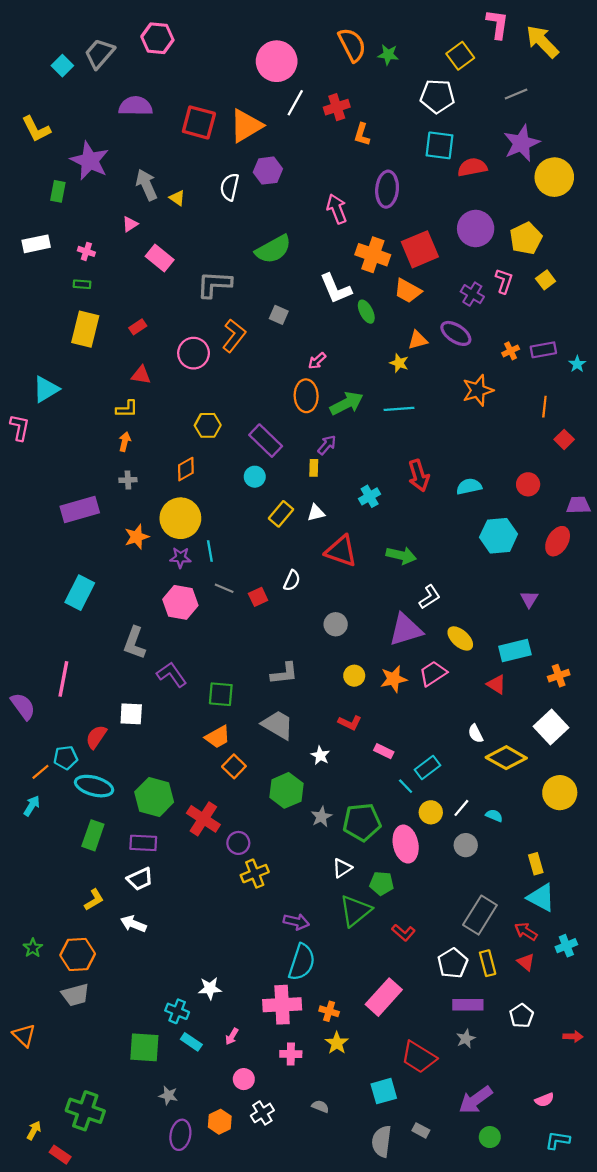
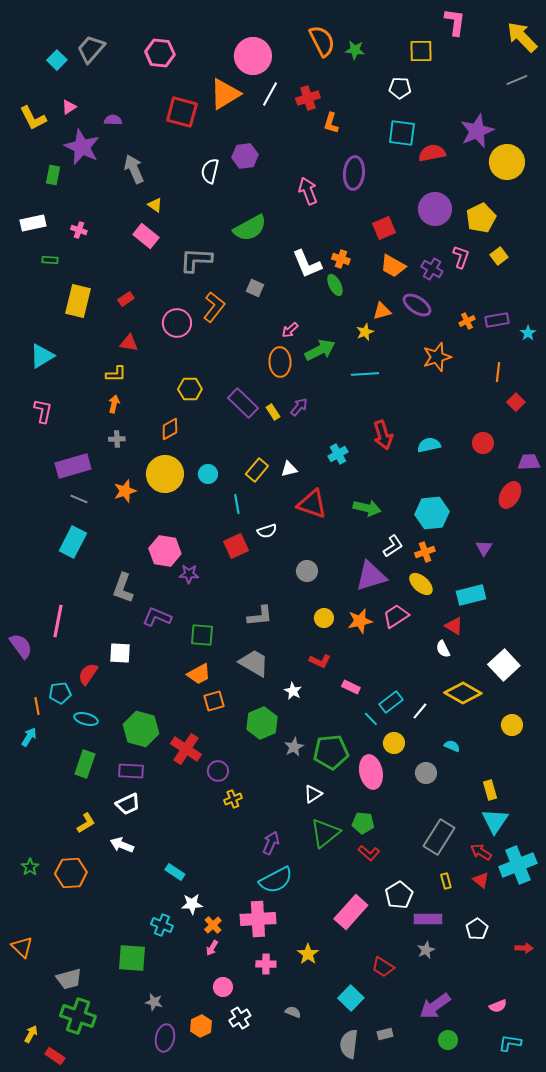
pink hexagon: (157, 38) -> (160, 53), moved
yellow arrow: (542, 42) -> (522, 37), moved
yellow square: (460, 56) -> (421, 51), turned 35
gray line: (516, 94) -> (517, 80), moved
white pentagon: (437, 96) -> (400, 88), size x0.7
purple semicircle: (136, 106) -> (113, 120), moved, size x0.6
orange triangle: (246, 126) -> (225, 94), moved
yellow triangle: (177, 198) -> (155, 205), moved
pink triangle: (130, 224) -> (69, 107), moved
red square: (420, 249) -> (384, 228), size x0.7
orange cross: (373, 255) -> (341, 259), moved, size x0.6
green rectangle: (82, 284) -> (50, 260), moved
orange trapezoid: (408, 291) -> (393, 266), moved
yellow star: (399, 363) -> (365, 332), turned 30
green arrow: (347, 403) -> (320, 350), moved
pink L-shape: (20, 427) -> (43, 411), moved
yellow rectangle: (314, 468) -> (273, 412), moved, turned -35
cyan circle: (255, 477) -> (208, 474), moved
cyan hexagon: (499, 536) -> (432, 513), moved
cyan line: (210, 551) -> (237, 504), moved
purple star: (180, 558) -> (189, 574), moved
white semicircle: (292, 581) -> (267, 531), turned 48
gray line: (224, 588) -> (79, 499), moved
red square: (258, 597) -> (236, 546), size x1.4
purple L-shape: (172, 675) -> (157, 617), turned -32
orange cross: (559, 676) -> (425, 552), moved
white semicircle: (476, 734) -> (443, 649), moved
orange square: (234, 766) -> (214, 701), turned 30
orange line: (40, 772) -> (37, 706), turned -60
cyan ellipse: (94, 786) -> (86, 719), size x0.7
yellow circle: (560, 793) -> (512, 725), size x0.7
white line: (461, 808) -> (420, 711), moved
yellow cross: (255, 874) -> (233, 799), size x0.7
green pentagon: (382, 883) -> (363, 823), moved
cyan triangle: (541, 898) -> (495, 821), turned 36
purple arrow: (296, 922) -> (271, 843), turned -80
cyan cross: (566, 946) -> (518, 865), size x1.8
cyan semicircle: (302, 962) -> (276, 880), turned 44
white pentagon: (453, 963) -> (399, 895), moved
yellow rectangle: (488, 963) -> (446, 881), size x0.7
gray trapezoid: (75, 995) -> (69, 979), moved
orange cross: (329, 1011) -> (213, 925), moved, turned 30
cyan rectangle: (191, 1042) -> (175, 872), moved
red trapezoid: (419, 1057) -> (383, 967), size x0.7
cyan square: (384, 1091) -> (351, 998), turned -30
gray rectangle: (421, 1130) -> (385, 1034), turned -42

